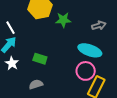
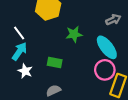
green star: (63, 20) -> (74, 34), moved
cyan ellipse: (90, 50) -> (107, 47), turned 40

